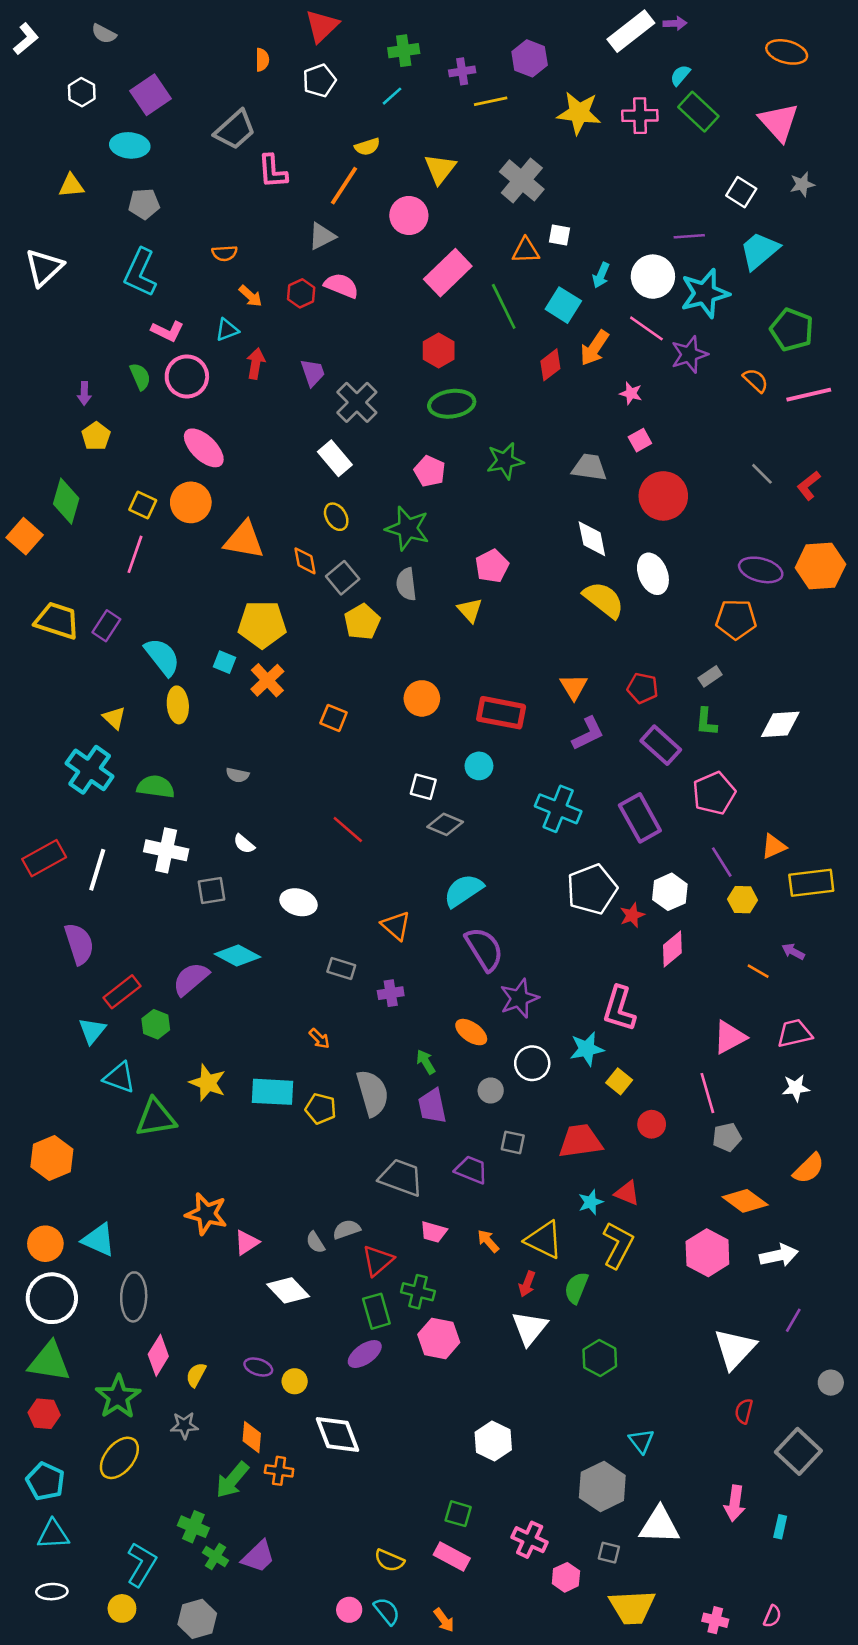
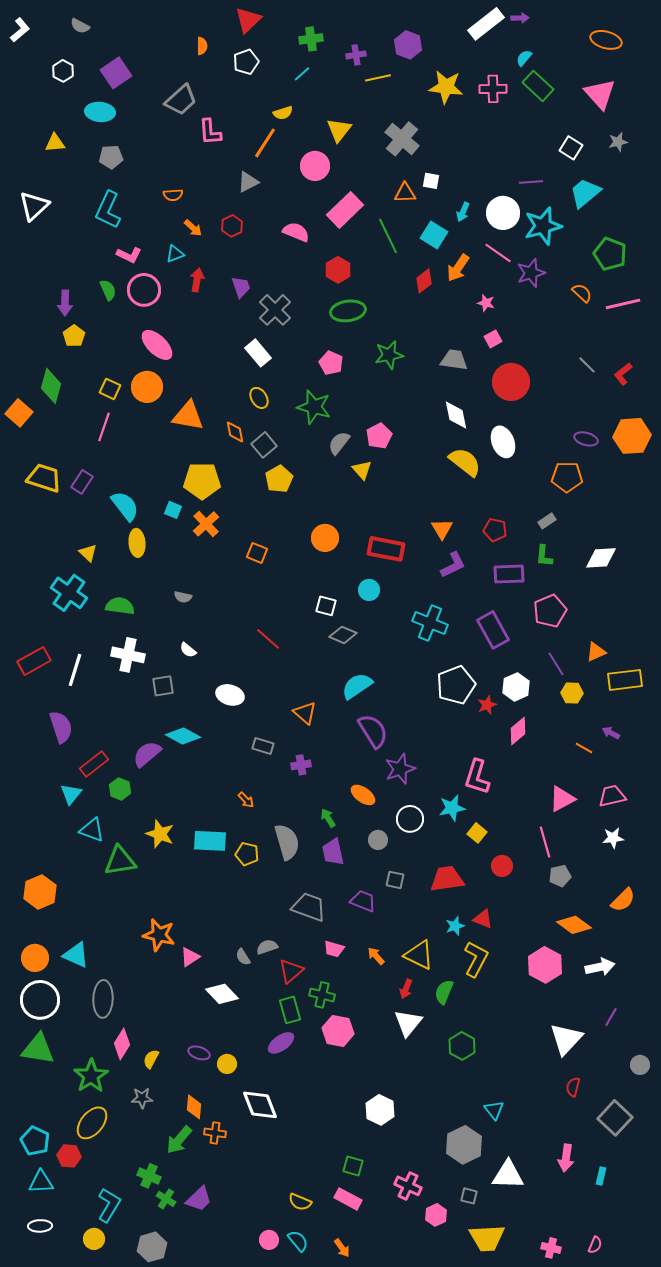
pink semicircle: (341, 286) -> (296, 232), moved
purple arrow: (84, 393) -> (65, 303), size x1.4
purple ellipse: (761, 570) -> (586, 439), size x0.7
gray semicircle: (406, 584) -> (339, 443), moved, turned 45
purple rectangle: (661, 745) -> (509, 574), turned -44
red hexagon: (44, 1414) -> (69, 1156), moved

